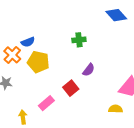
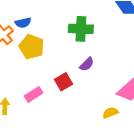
green cross: (79, 40) -> (81, 29), size x1.5
yellow semicircle: (116, 109) -> (110, 113), turned -32

